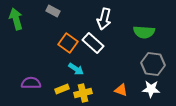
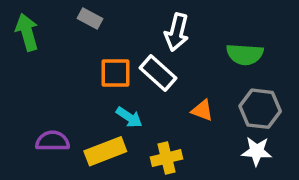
orange square: (68, 43) -> (115, 73), turned -36
yellow rectangle: (62, 89) -> (105, 151), size x1.6
orange triangle: (121, 90) -> (202, 110), moved
yellow cross: (83, 93) -> (167, 158), moved

